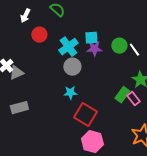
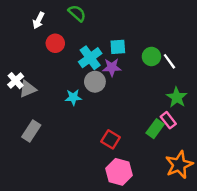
purple star: (94, 49) -> (112, 67), moved
cyan star: (70, 93) -> (73, 97), moved
green rectangle: (122, 95) -> (155, 129), moved
gray rectangle: (19, 108) -> (31, 131), turned -42
red square: (85, 115) -> (111, 139), size x0.7

